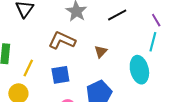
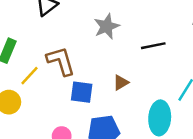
brown L-shape: (62, 40) -> (61, 61), moved, turned 32
blue square: (60, 75) -> (82, 92), moved

